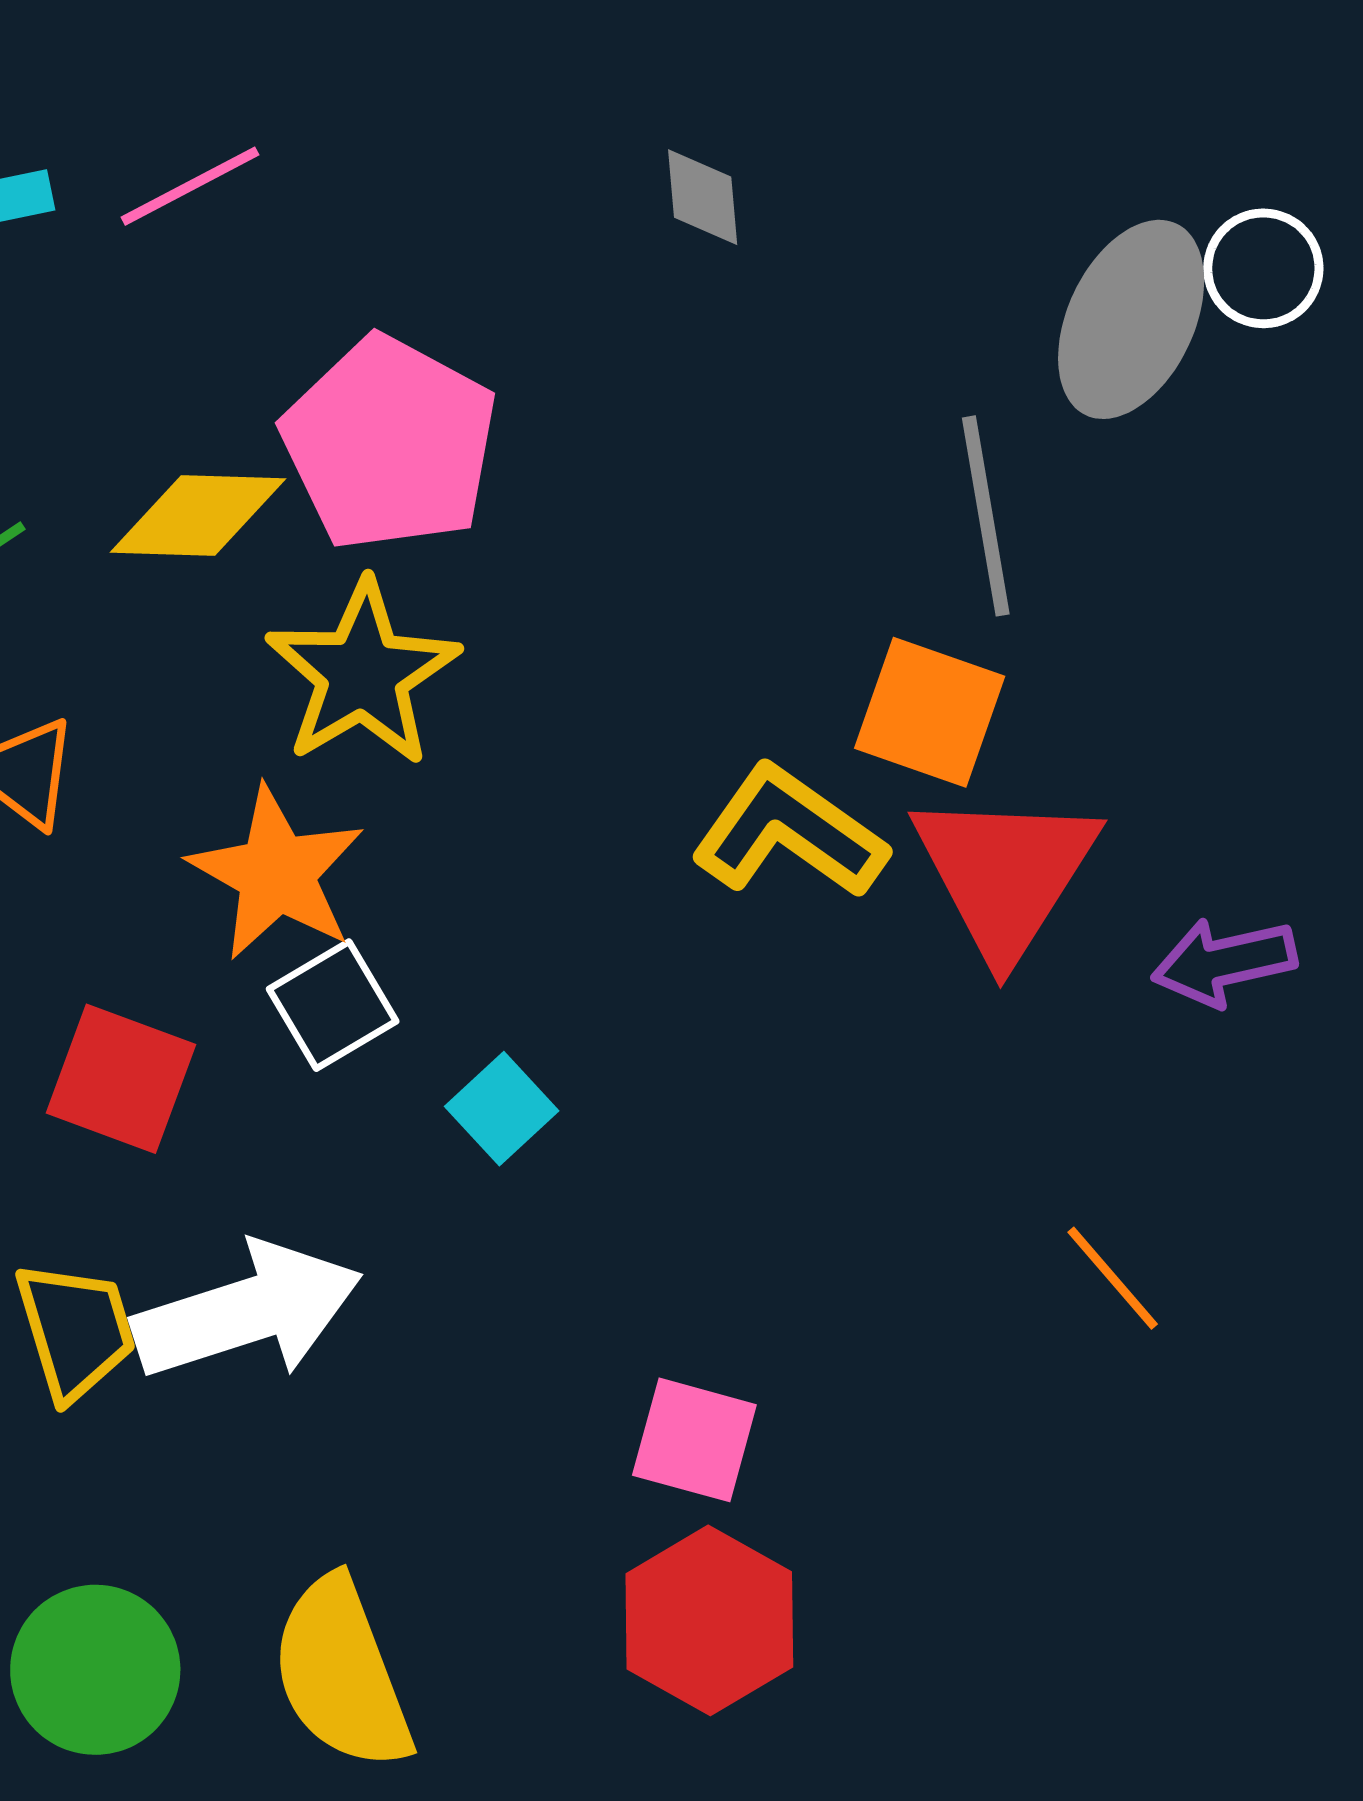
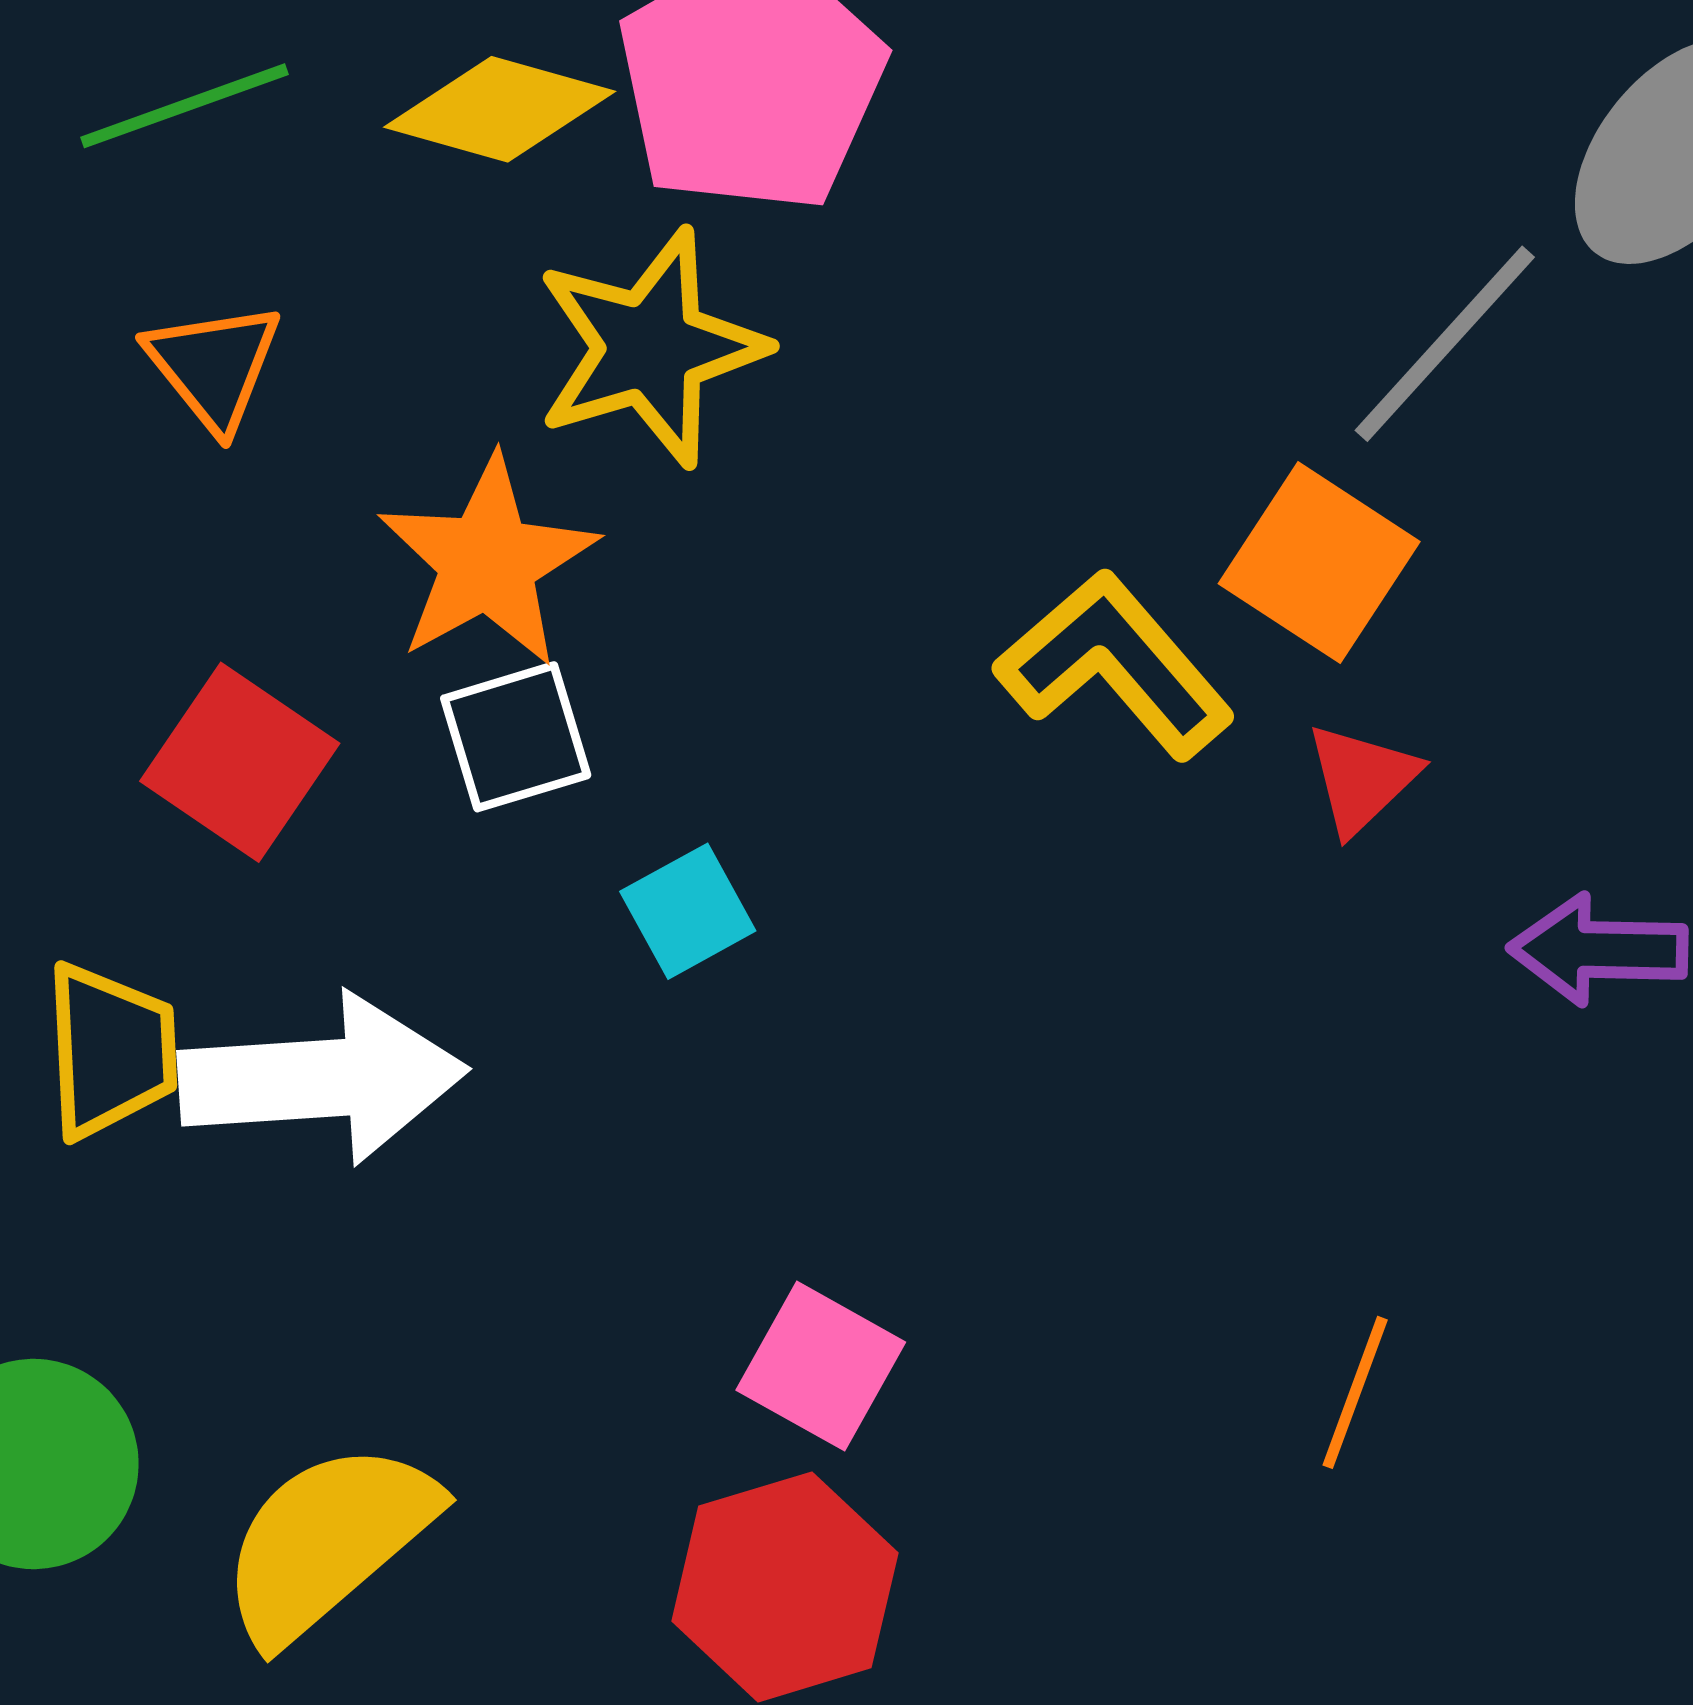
gray line: (986, 516) -> (1445, 344), turned 38
red triangle: (1005, 874) -> (1362, 779), size x0.5
orange line: (1113, 1278) -> (1355, 1392), moved, turned 47
yellow semicircle: (341, 1674) -> (328, 1542), turned 56

